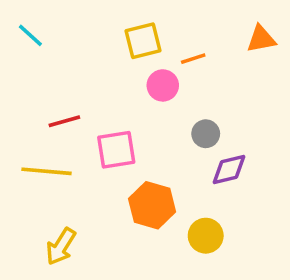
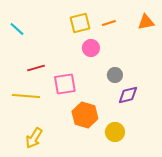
cyan line: (30, 35) -> (17, 29), moved
orange line: (193, 59) -> (109, 23), moved

